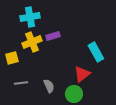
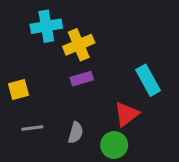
purple rectangle: (53, 36) -> (82, 79), moved
yellow cross: (32, 42) -> (79, 45), moved
gray semicircle: (49, 86) -> (76, 133), turned 40

